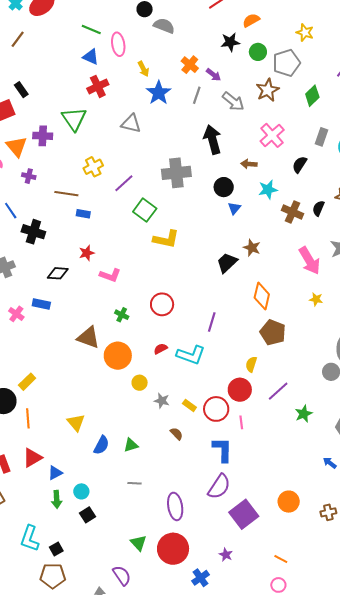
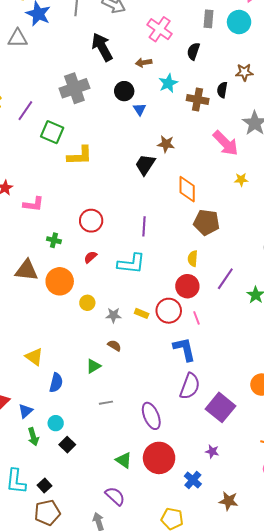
gray triangle: (131, 124) -> (18, 38), moved
red semicircle: (161, 349) -> (90, 257), moved
brown semicircle: (176, 434) -> (114, 346), moved
blue semicircle: (101, 445) -> (56, 383), moved

